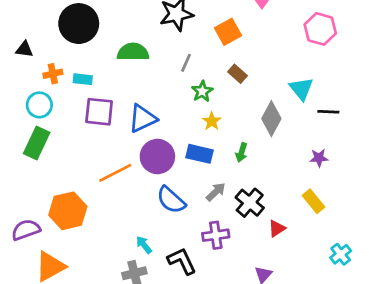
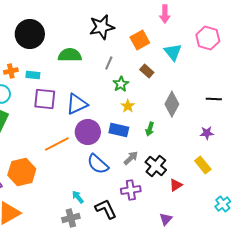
cyan triangle: (301, 89) -> (173, 52), moved

